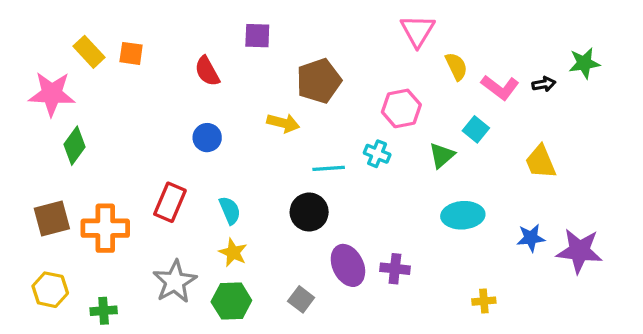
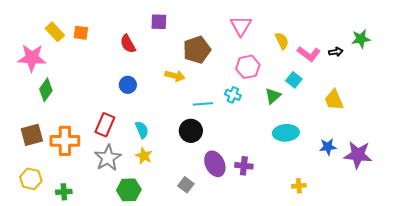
pink triangle: (418, 31) -> (241, 26), moved
gray star: (175, 282) -> (108, 158), moved
green hexagon: (231, 301) -> (129, 190), moved

